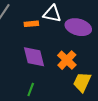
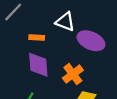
orange rectangle: (31, 24) -> (37, 38), moved

